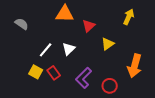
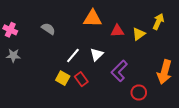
red triangle: (89, 26) -> (117, 31), turned 40
yellow triangle: (108, 44) -> (139, 34), moved
purple L-shape: (84, 78) -> (119, 71), moved

